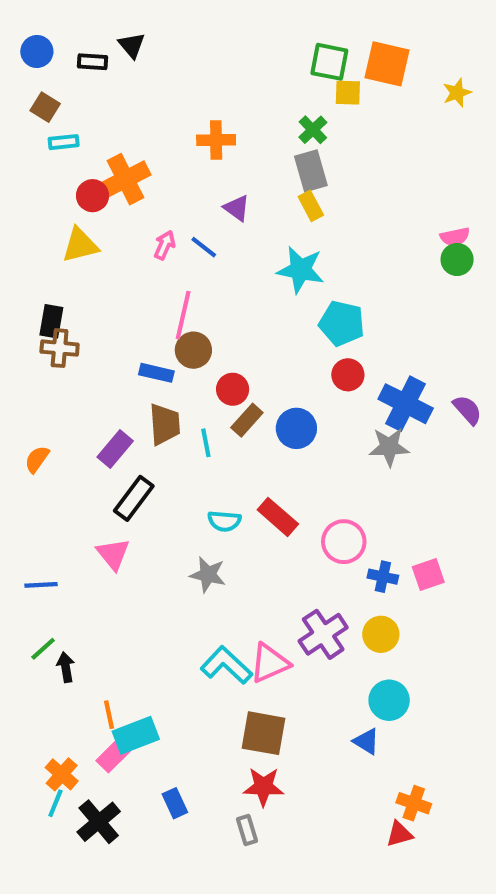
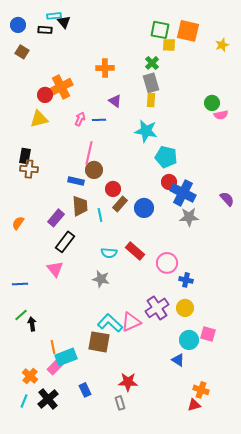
cyan rectangle: (64, 142) -> (54, 16), moved
yellow rectangle: (311, 206) -> (151, 100), turned 32
blue line: (204, 247) -> (99, 120), turned -40
green circle: (457, 259) -> (212, 103), moved
blue cross: (406, 404) -> (183, 193), moved
pink square: (428, 575) -> (208, 334), moved, turned 35
brown square: (263, 733) -> (99, 342), moved
cyan line: (55, 803) -> (24, 401), moved

